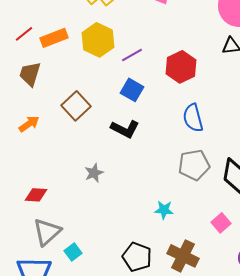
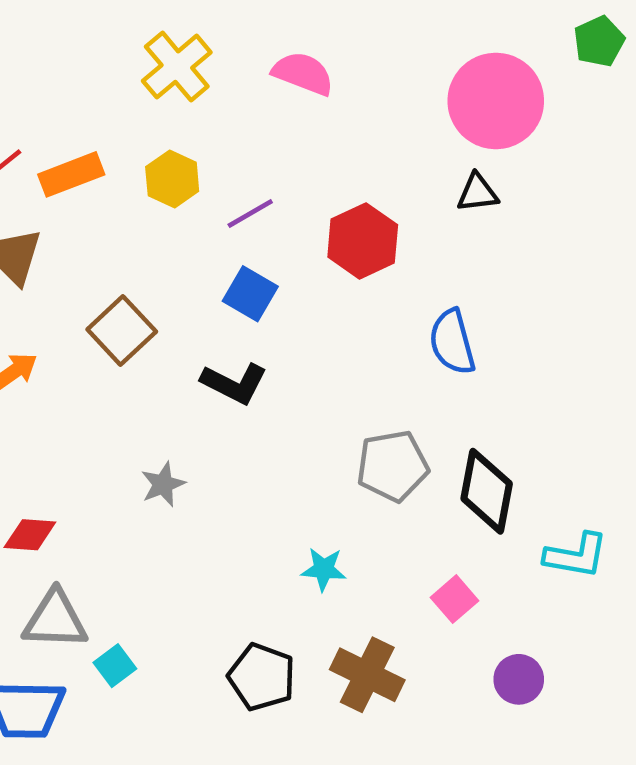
yellow hexagon: (98, 40) -> (172, 179), size x0.7
blue semicircle: (193, 118) -> (452, 342), moved
gray triangle: (47, 232) -> (55, 620), turned 44

